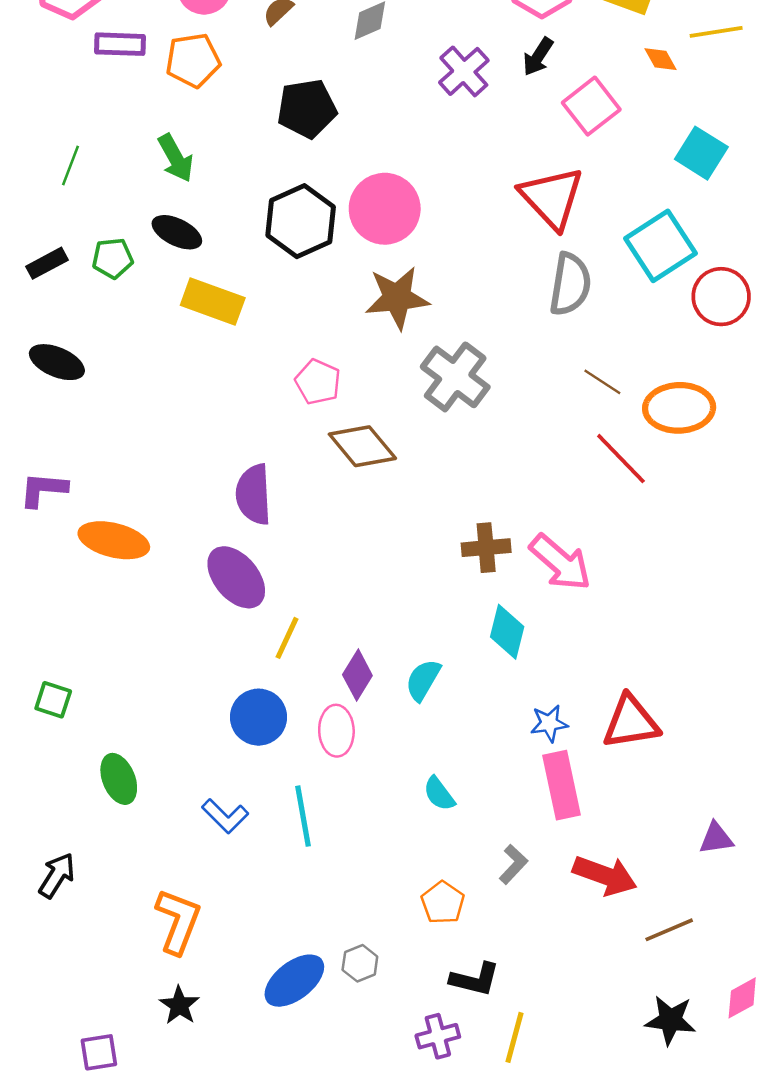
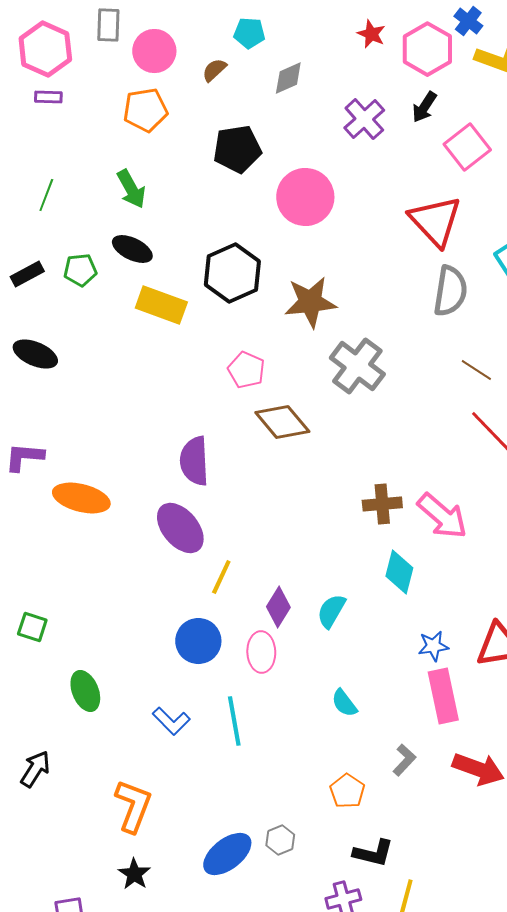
purple rectangle: (120, 44) -> (48, 97), moved, size x0.7
pink circle: (385, 209) -> (305, 197), moved
black hexagon: (301, 221) -> (232, 273), moved

